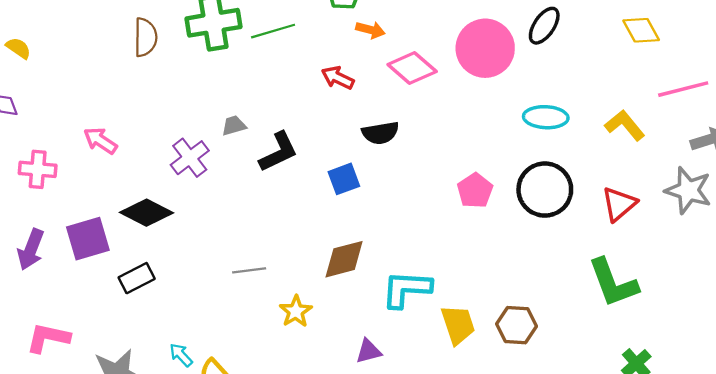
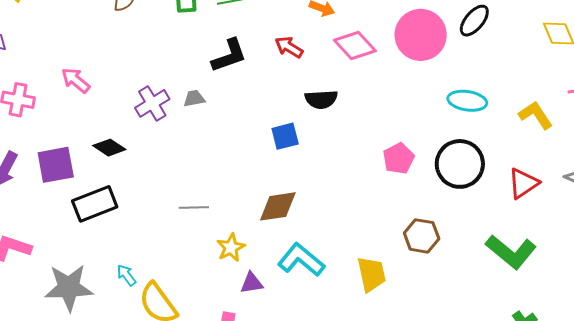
gray trapezoid: (234, 126) -> (194, 98), moved
black L-shape: (278, 152) -> (229, 56), moved
black diamond: (146, 213) -> (109, 148), size x0.7
black rectangle: (137, 278) -> (95, 204), size x1.4
green L-shape: (613, 283) -> (511, 252), turned -36
cyan L-shape: (406, 289) -> (301, 260), moved, turned 30
brown hexagon: (517, 325) -> (422, 236), moved
purple triangle: (369, 351) -> (252, 283), moved

